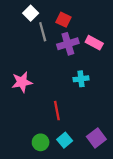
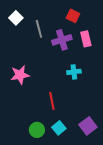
white square: (31, 13) -> (16, 18), moved
red square: (64, 20) -> (73, 16), moved
pink rectangle: (94, 43) -> (86, 39), turned 49

